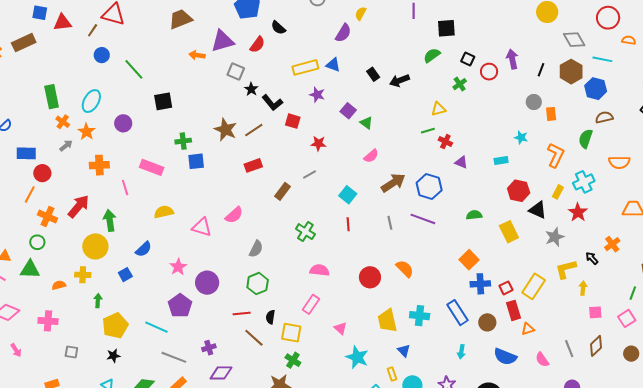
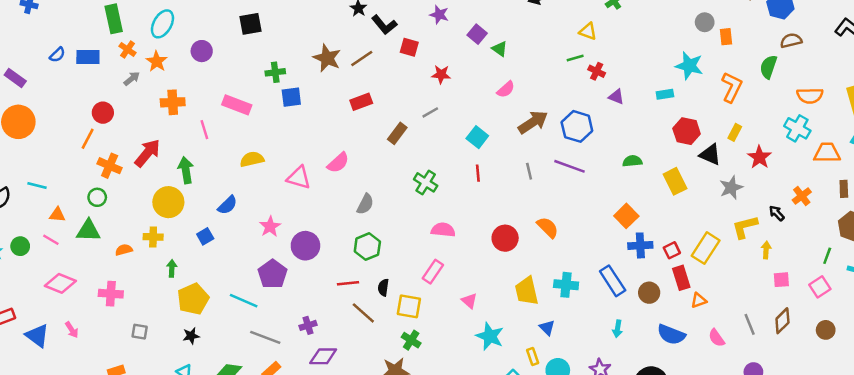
yellow triangle: (438, 109) -> (588, 31), turned 35
cyan star: (521, 137) -> (689, 66), size x1.6
blue rectangle: (26, 153) -> (88, 57), moved
cyan cross: (584, 182) -> (797, 128), moved, turned -35

